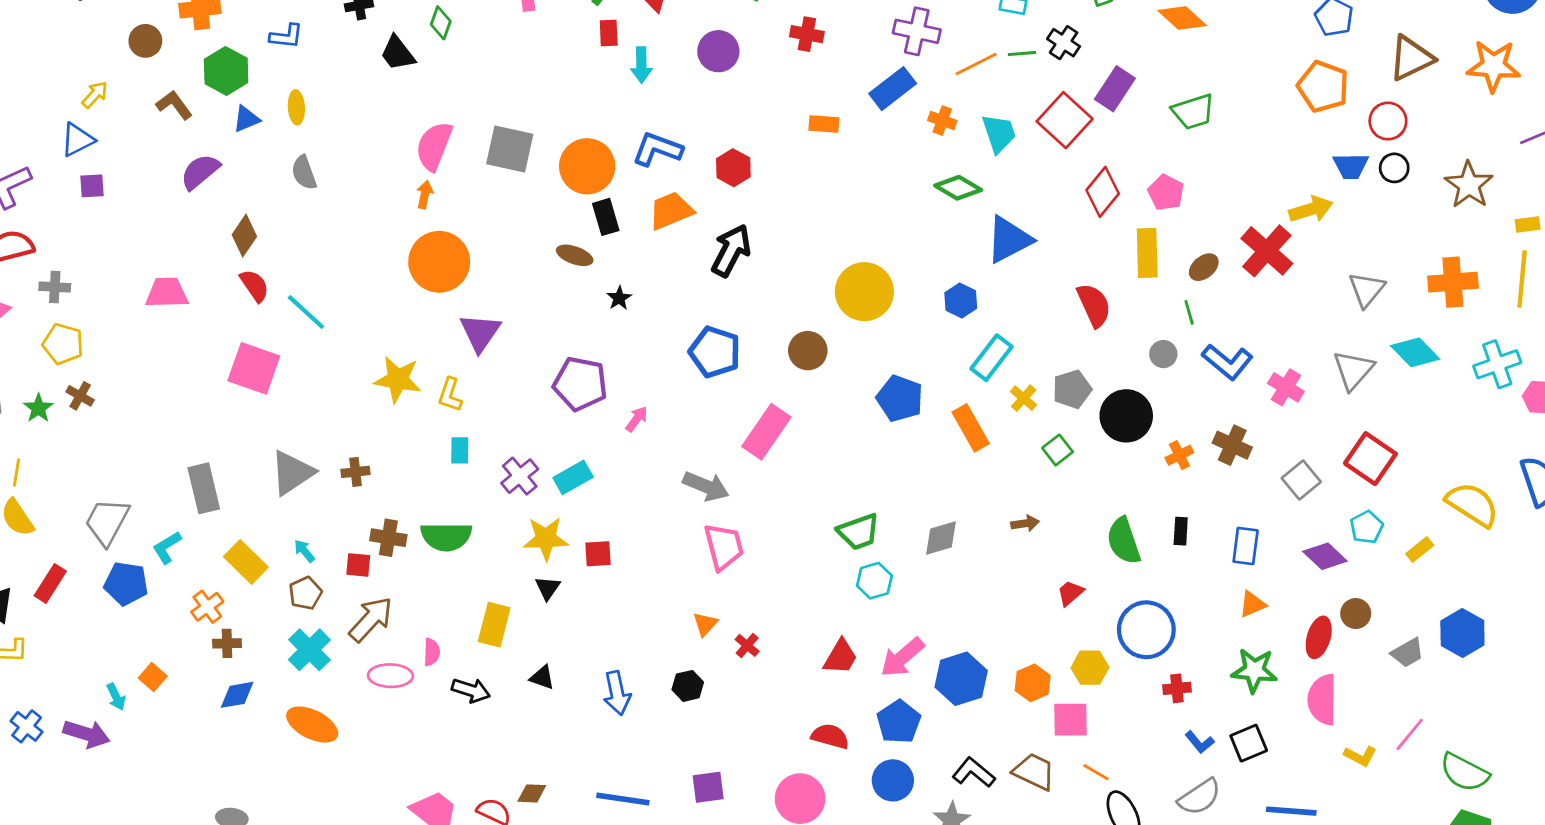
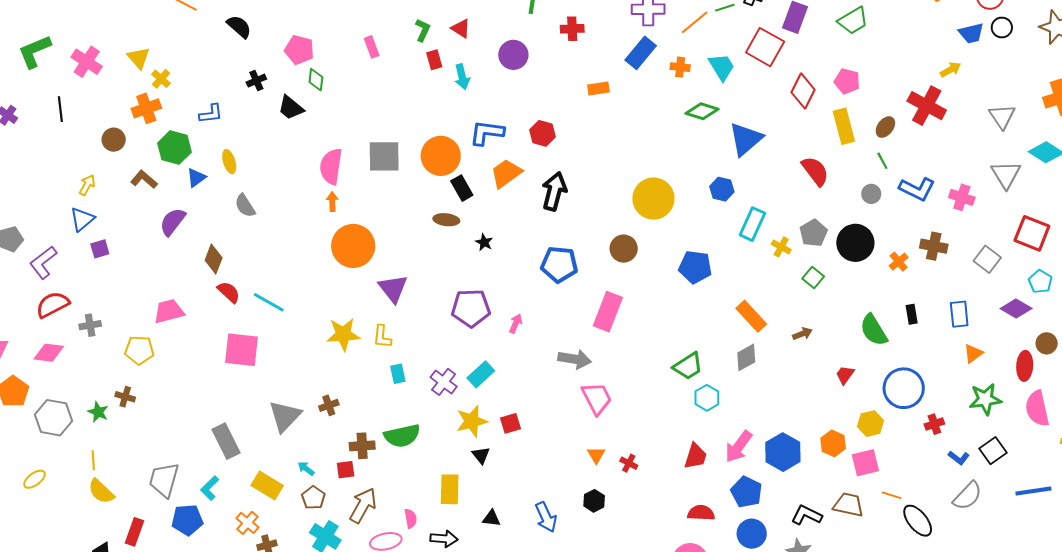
yellow arrow: (1311, 209) -> (951, 70), size x0.7
yellow pentagon: (63, 344) -> (139, 350), moved
orange rectangle: (971, 428) -> (751, 316), moved

